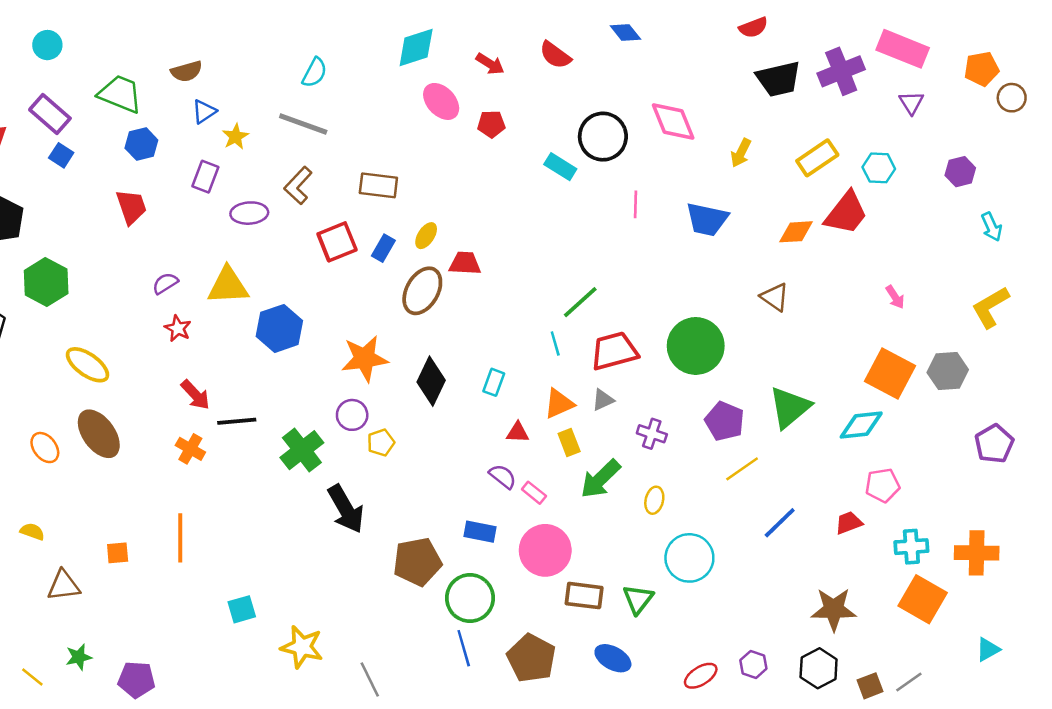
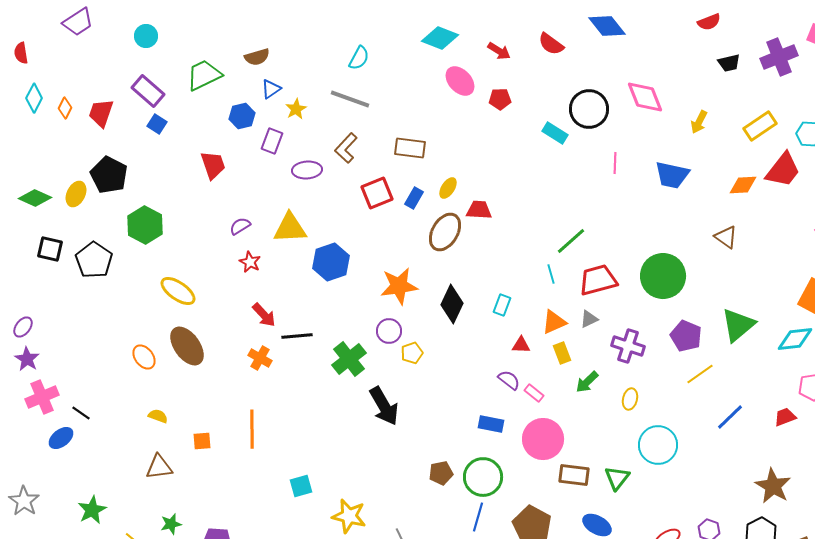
blue diamond: (625, 32) -> (607, 26), size x1.5
cyan diamond: (416, 48) -> (440, 38), turned 39
black trapezoid: (778, 79) -> (729, 63), size x0.6
green trapezoid: (120, 94) -> (204, 75), turned -48
blue hexagon: (141, 144) -> (242, 116), moved
purple cross: (652, 434) -> (628, 346), size x1.4
green arrow: (600, 479) -> (587, 382), size x0.7
yellow semicircle: (32, 532) -> (158, 416), moved
brown pentagon: (417, 562) -> (441, 473), moved, size x0.6
brown star: (834, 609) -> (773, 486), turned 30
blue line: (464, 648) -> (478, 517), turned 32

